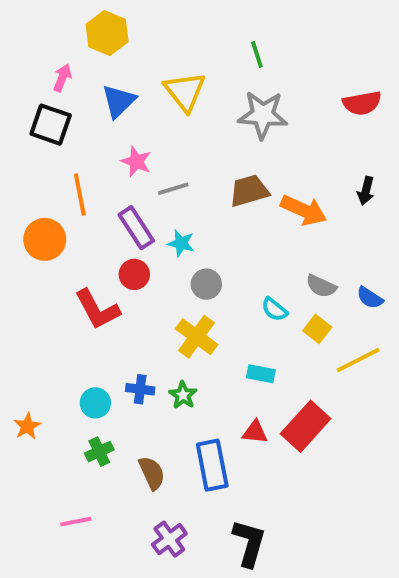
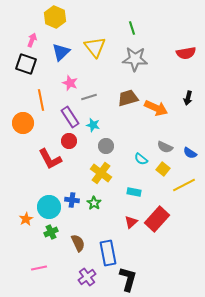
cyan circle: (95, 403) -> (49, 207), size x1.5
orange star: (27, 426) -> (26, 219), moved
red triangle: (255, 432) -> (131, 222), turned -48
blue rectangle: (212, 465) -> (108, 253), moved

